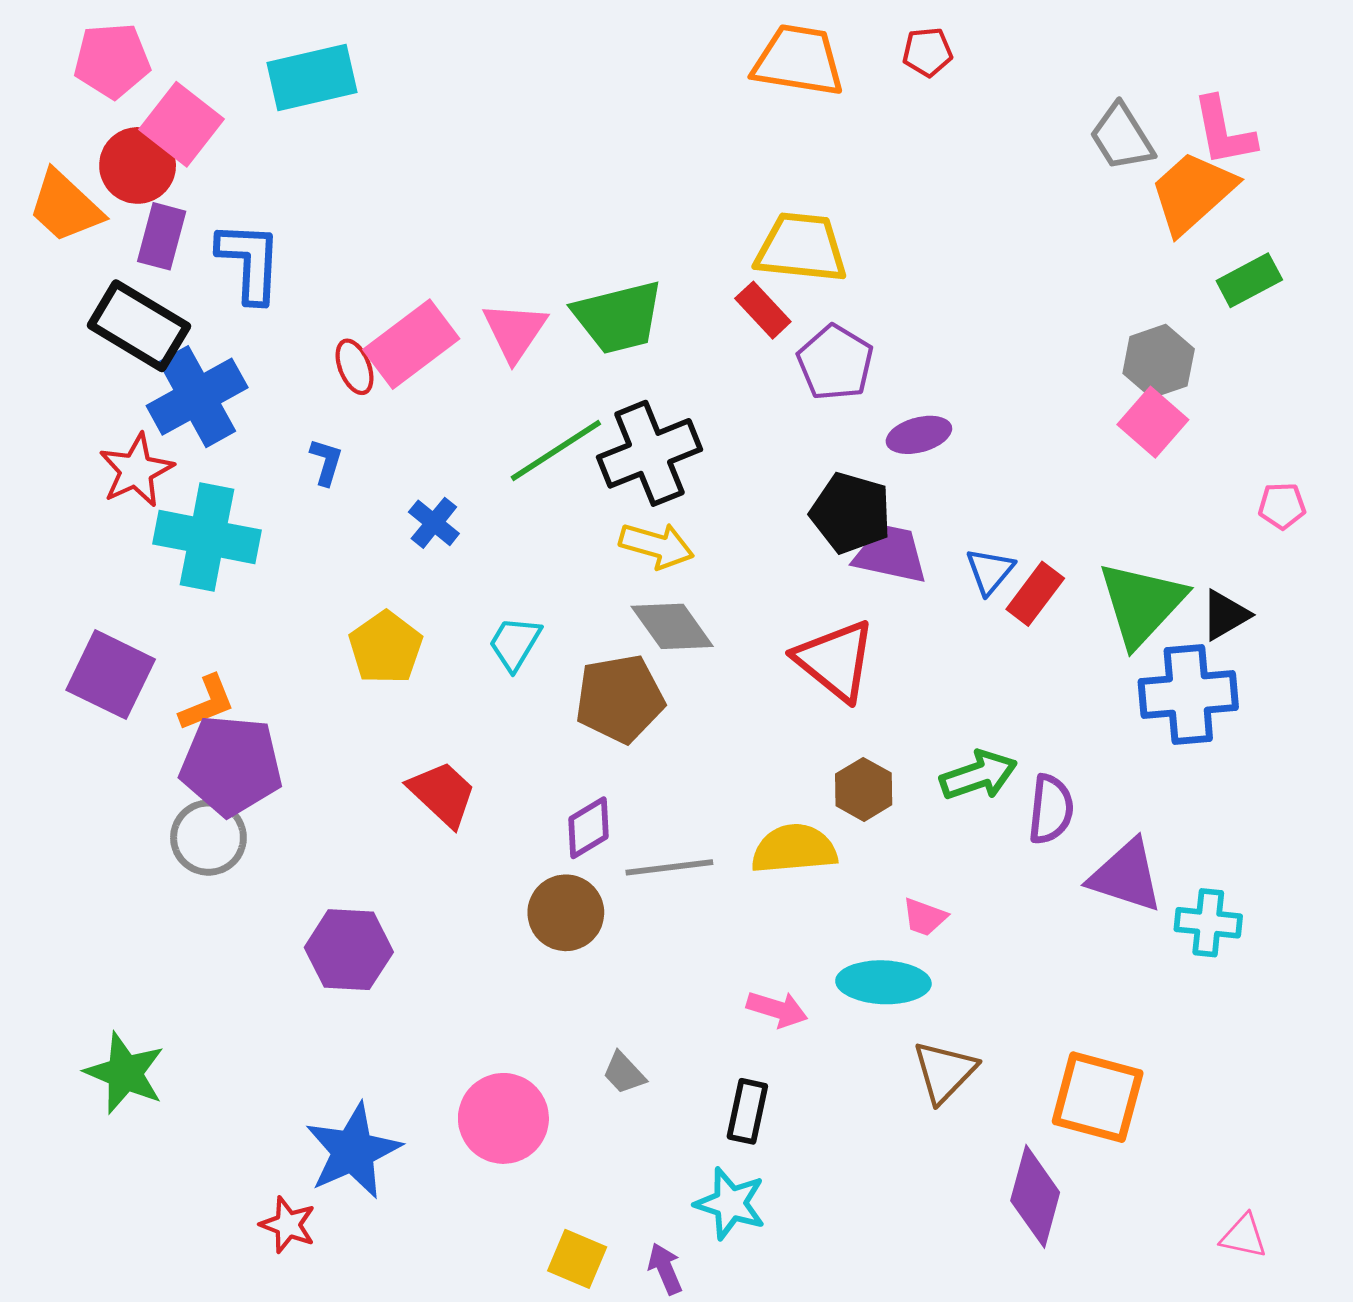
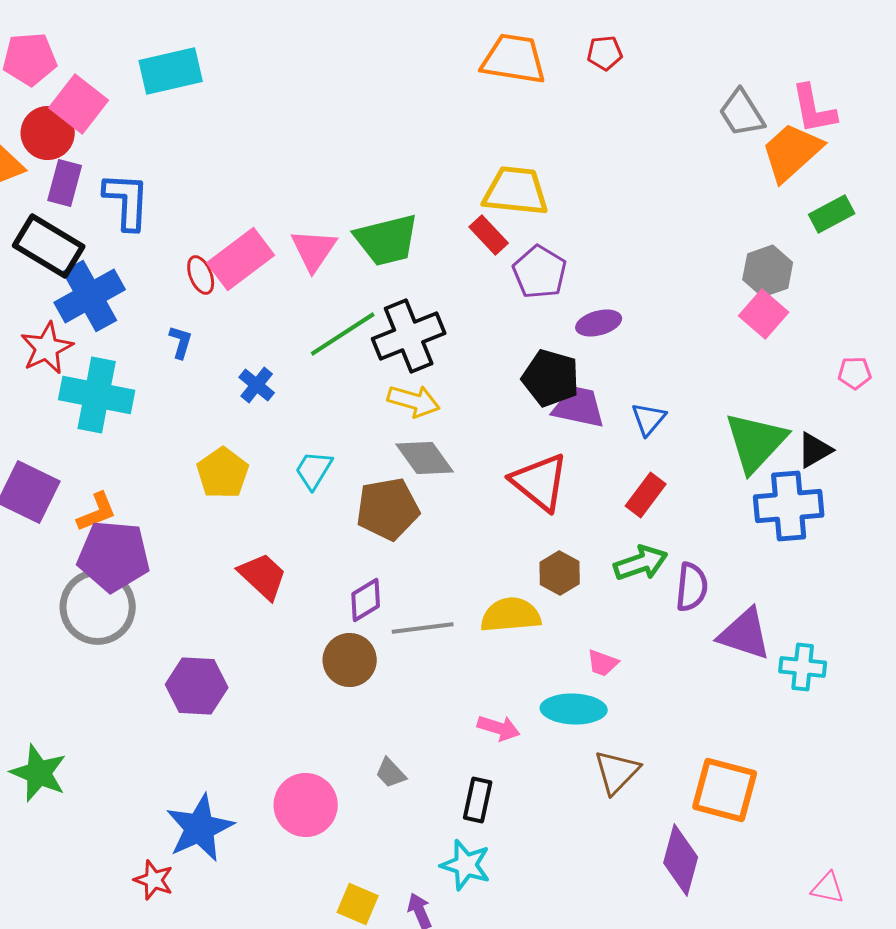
red rectangle: (1035, 594) -> (646, 495), moved
gray circle: (208, 838) -> (98, 607), size x1.4

